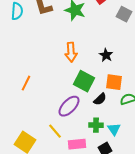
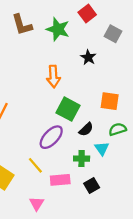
black star: (106, 55) -> (88, 57), moved
orange square: (114, 82) -> (110, 101), moved
cyan triangle: (114, 129) -> (102, 148), moved

